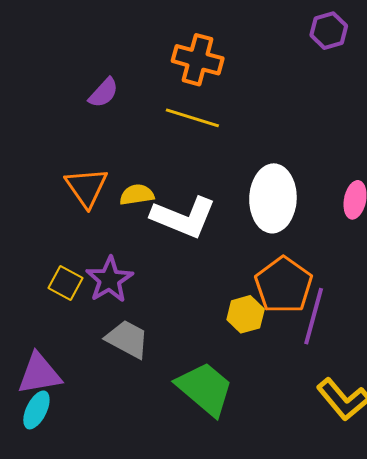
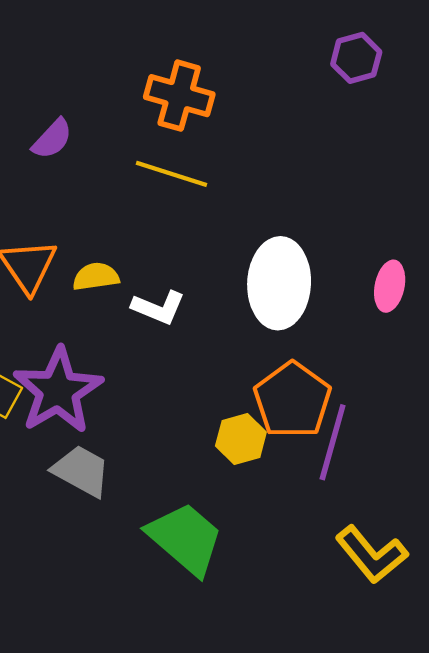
white L-shape: (183, 217) -> (158, 308), size x0.6
purple star: (109, 280) -> (58, 391), size x1.4

